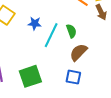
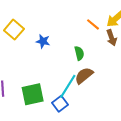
cyan line: (51, 35) -> (68, 86), moved
blue square: (73, 77) -> (60, 104), moved, turned 35

